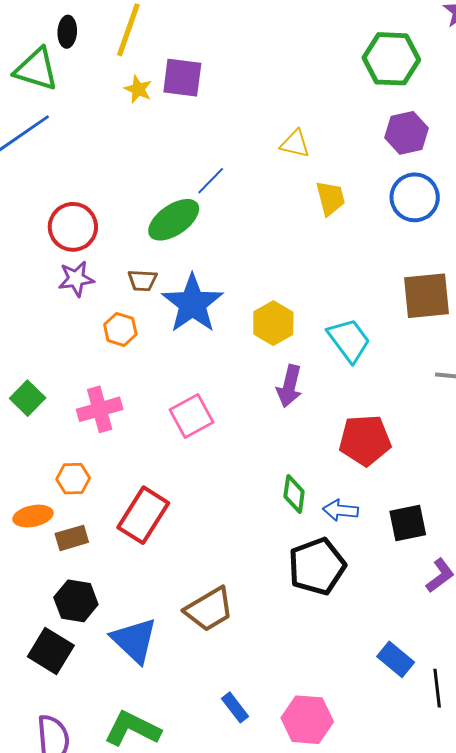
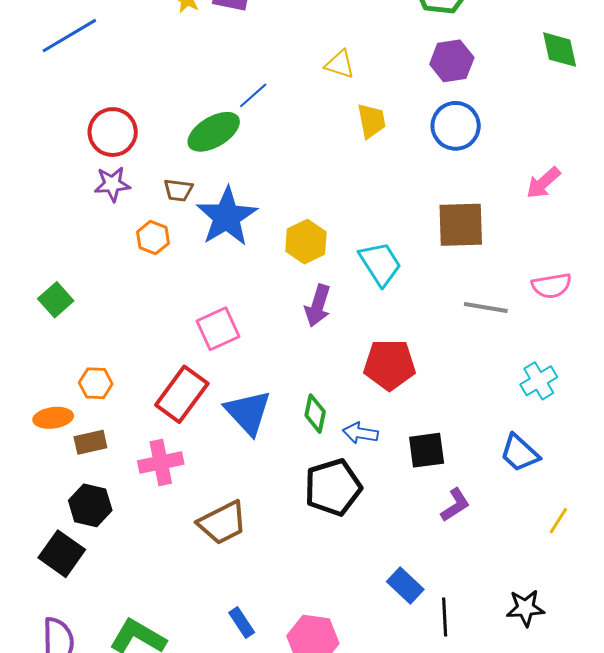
pink cross: (100, 409) -> (161, 462), moved
red rectangle: (143, 515) -> (182, 394), moved
blue triangle: (134, 640) -> (248, 412), moved

